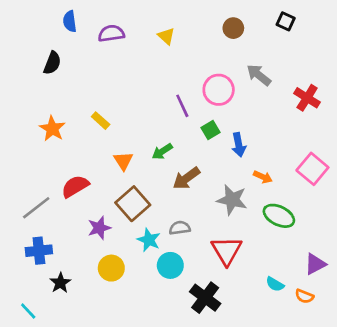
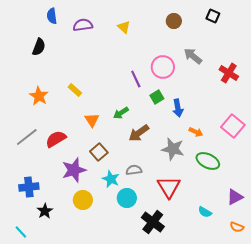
brown square: (133, 204) -> (99, 152), size x0.7
gray line: (36, 208) -> (27, 137), moved
purple star: (99, 228) -> (74, 170), size x1.4
orange semicircle: (304, 296) -> (237, 227), moved

